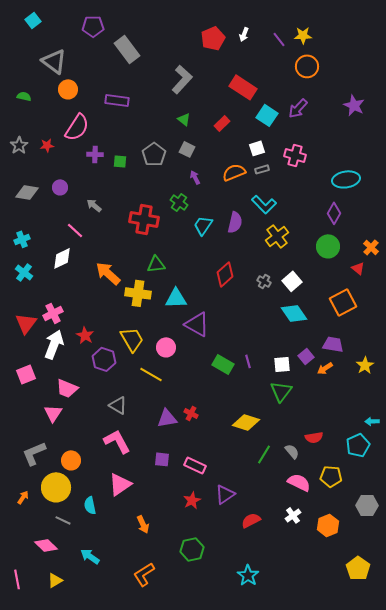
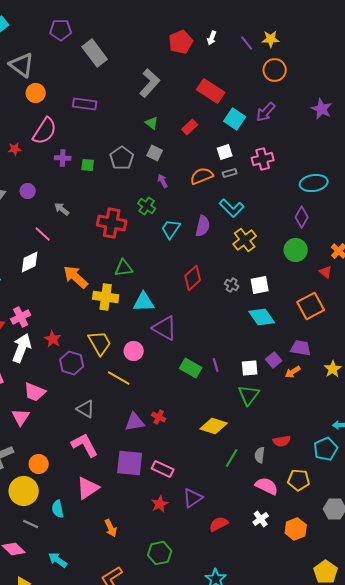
pink cross: (295, 155) -> (263, 159), turned -30
white square: (292, 281) -> (260, 285), turned 30
gray semicircle: (292, 451) -> (260, 455), turned -133
purple square: (162, 459) -> (130, 463), size x1.8

